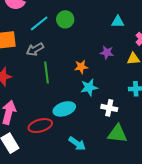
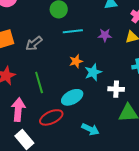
cyan line: (39, 23) -> (73, 31), moved, turned 42
orange star: (81, 67) -> (76, 61), moved
green line: (47, 73) -> (39, 82), moved

